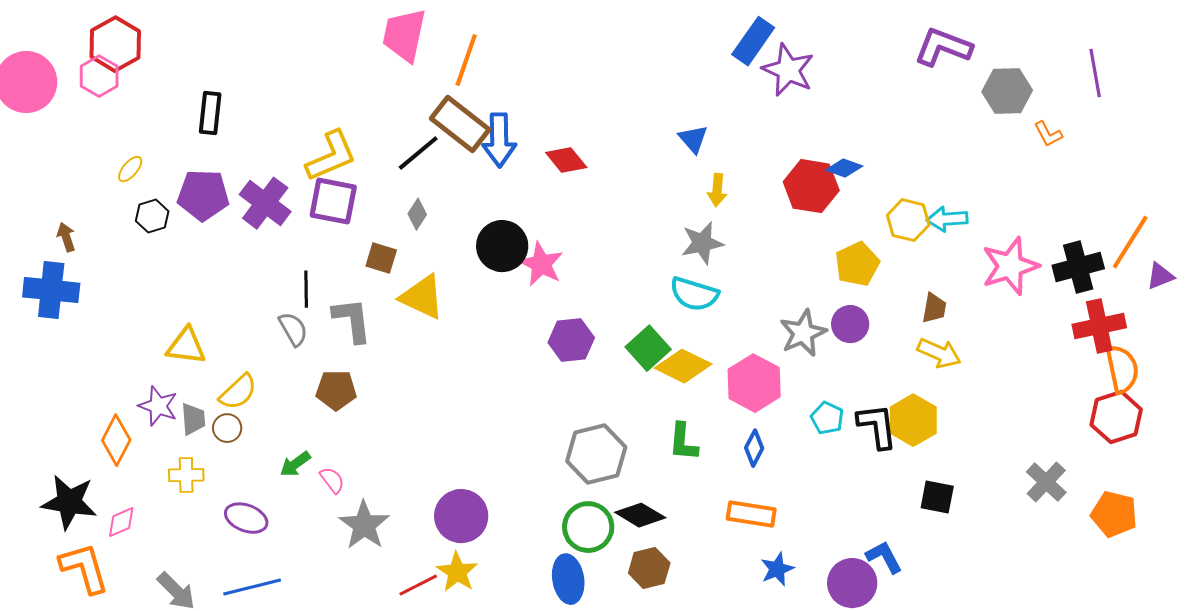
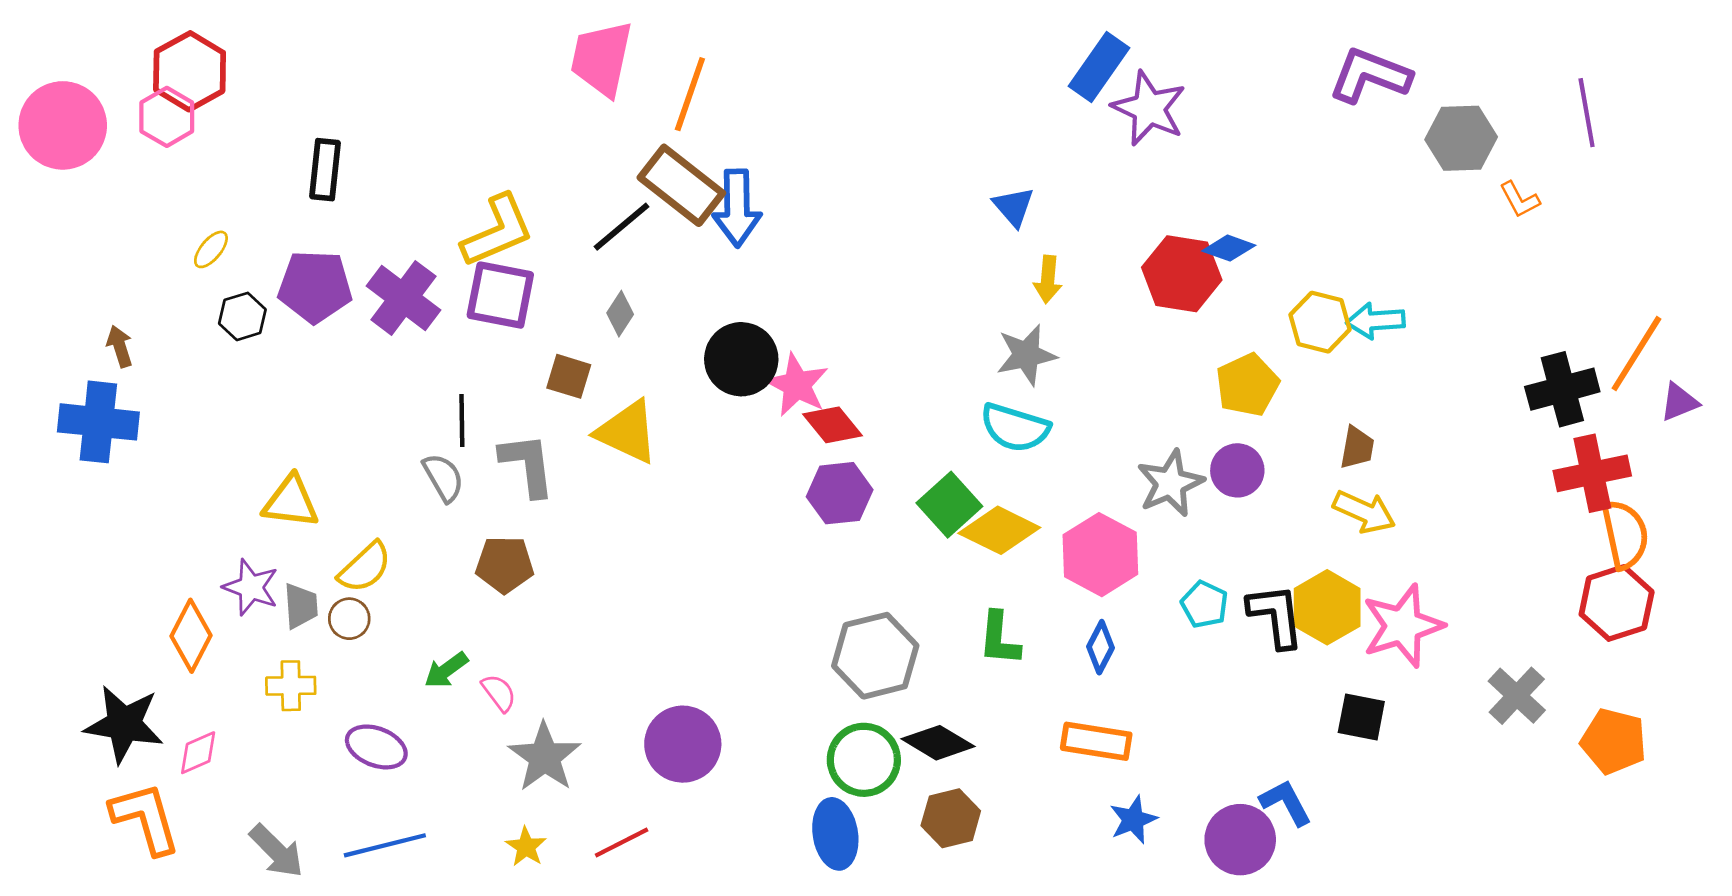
red diamond: (566, 160) -> (832, 425), moved
pink star: (1010, 266) -> (1403, 626), moved
yellow star: (457, 572) -> (526, 847), moved, size x0.7

